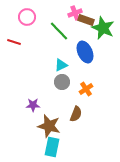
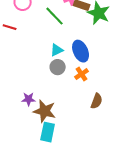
blue ellipse: (85, 52) -> (81, 51), moved
purple star: (33, 105) -> (29, 99), moved
brown semicircle: (76, 114) -> (97, 101), moved

